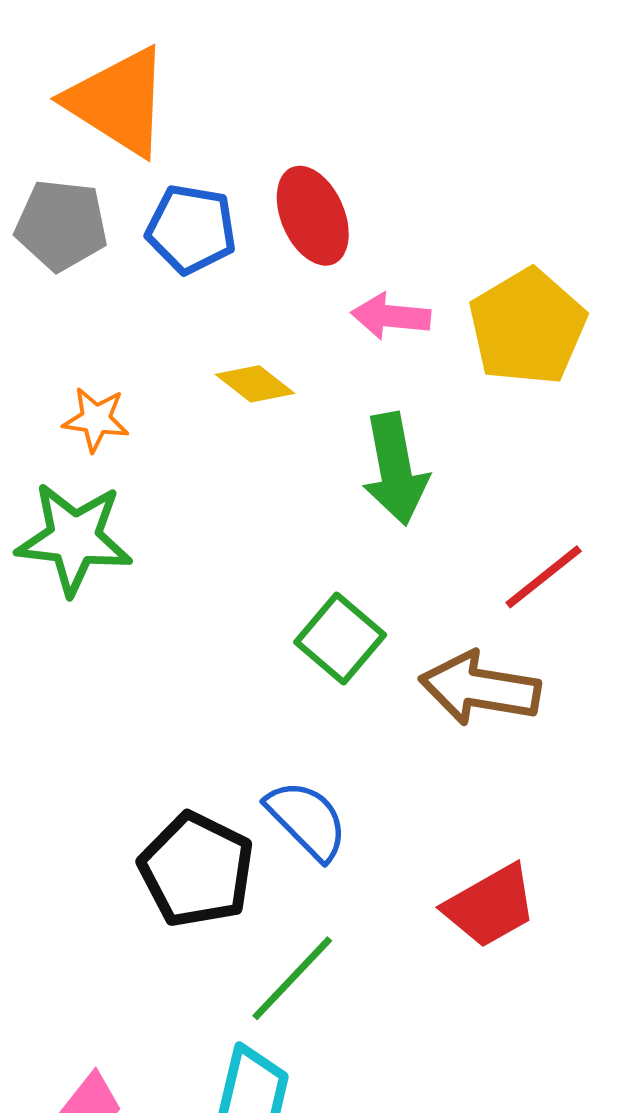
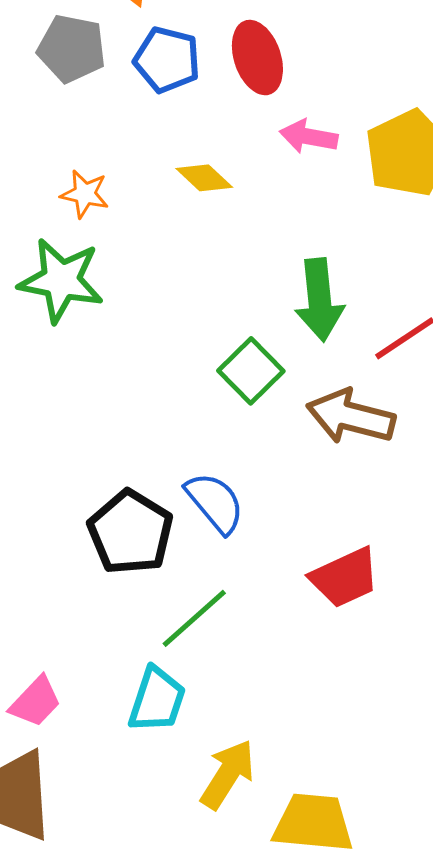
green arrow: (395, 469) -> (319, 300), moved

